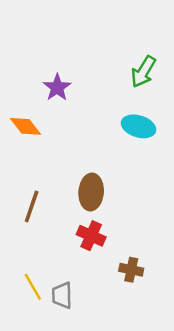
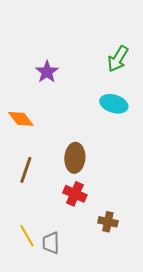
orange diamond: (26, 126) -> (21, 119), moved

